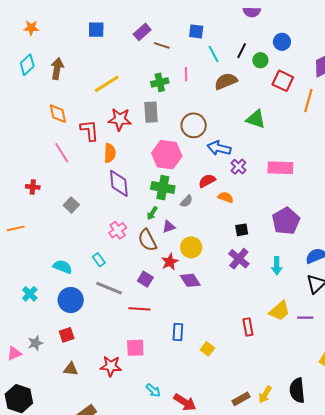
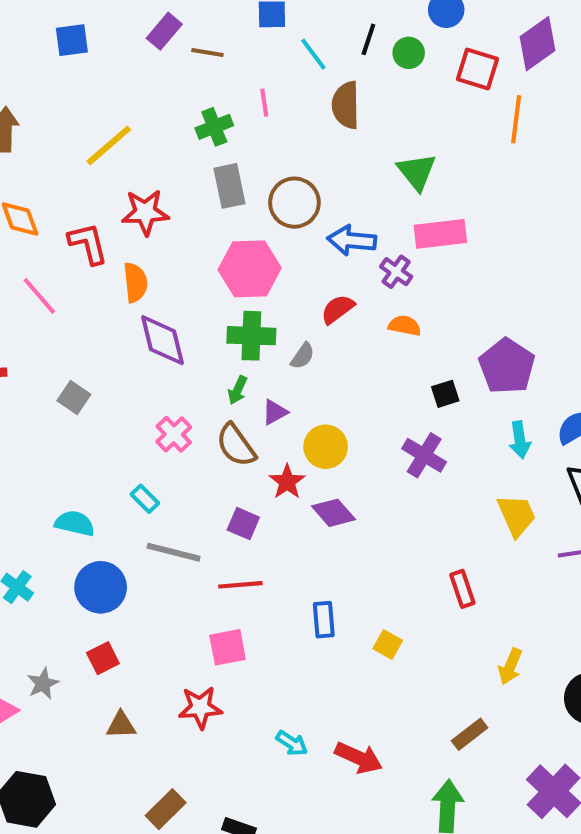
brown semicircle: (226, 81) -> (346, 105), turned -60
red square: (283, 81) -> (478, 69), moved
gray rectangle: (151, 112) -> (229, 186), moved
green triangle: (256, 119) -> (417, 172), turned 40
pink rectangle: (280, 168) -> (440, 234), moved
orange semicircle: (226, 197) -> (405, 326), moved
black square: (242, 230) -> (445, 394), moved
cyan arrow: (277, 266) -> (520, 440), moved
yellow trapezoid: (279, 311) -> (517, 515), moved, turned -65
pink square: (135, 348) -> (228, 647), moved
yellow arrow: (265, 394) -> (510, 666), moved

